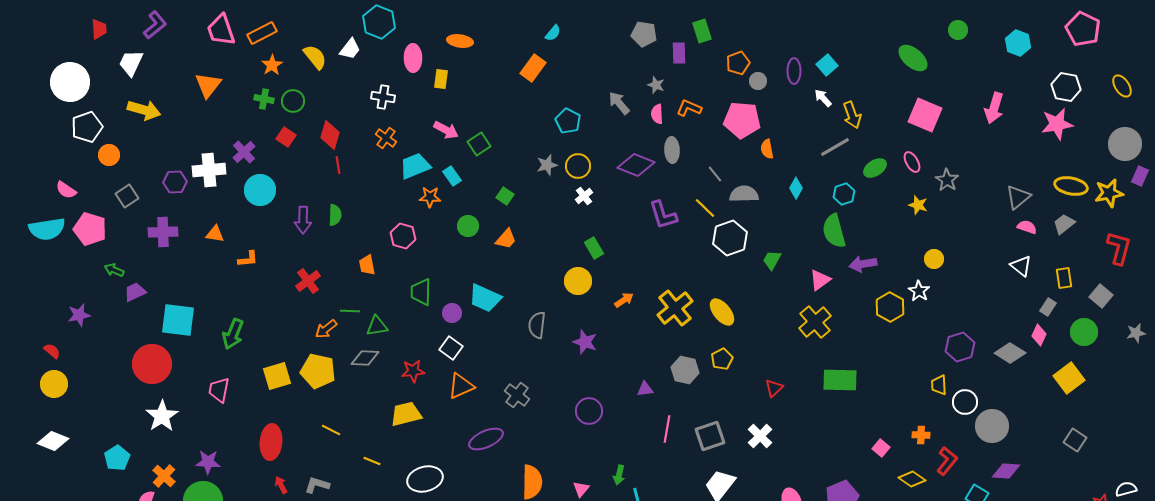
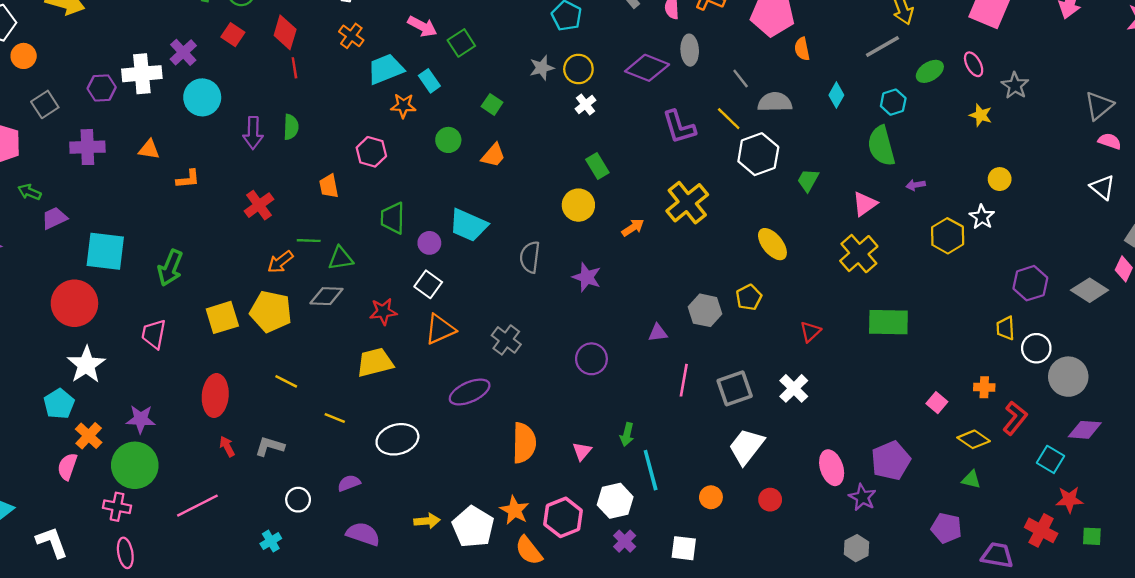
purple arrow: (863, 264) -> (916, 185), size x0.6
yellow cross: (675, 308) -> (687, 203), moved
yellow ellipse: (722, 312) -> (772, 244), moved
cyan pentagon: (117, 458) -> (59, 404), moved

